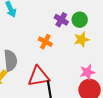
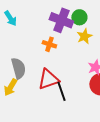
purple cross: (61, 20) -> (61, 20), size x1.6

